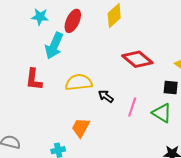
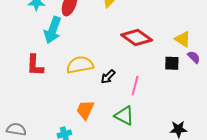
black arrow: (106, 96) -> (108, 77), turned -77
green triangle: (162, 113) -> (124, 116), moved

